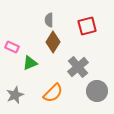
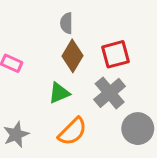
red square: (87, 26) -> (115, 54), moved
green triangle: (30, 63) -> (59, 93), moved

